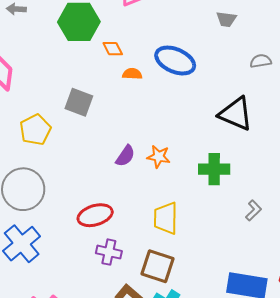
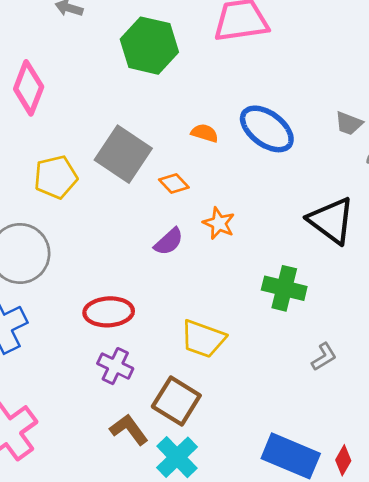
gray trapezoid: (226, 19) -> (349, 123), moved
orange diamond: (113, 49) -> (174, 183), moved, turned -30
gray square: (79, 102) -> (123, 154), size x1.4
orange star: (159, 157) -> (219, 223), moved
yellow trapezoid: (166, 218) -> (203, 339), turned -84

